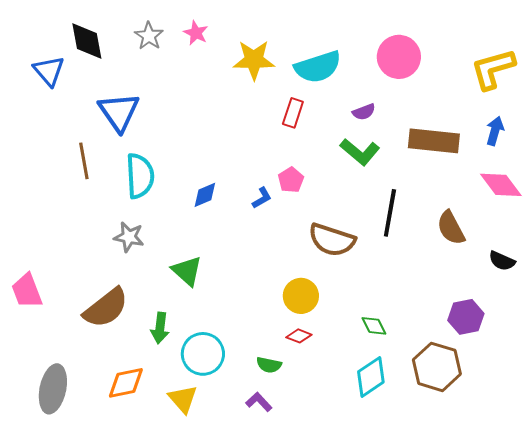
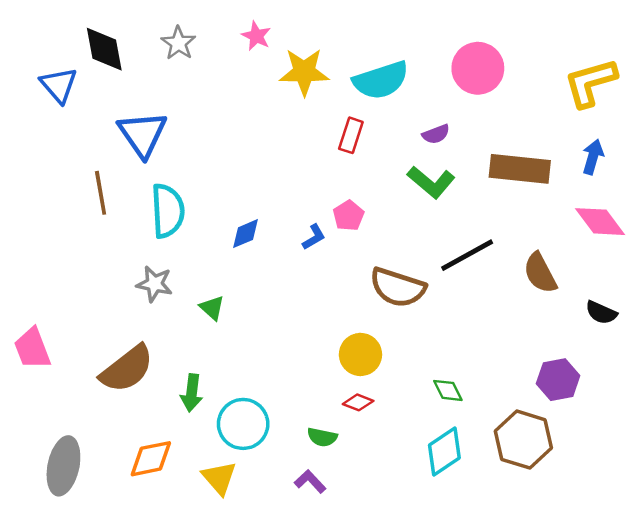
pink star: (196, 33) -> (256, 36), moved
black line: (390, 213) -> (467, 255), turned 51
green triangle: (187, 271) -> (212, 308), moved, size x0.7

